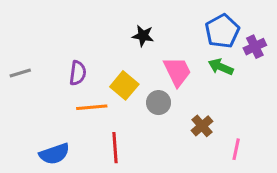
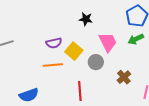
green arrow: (221, 67) -> (136, 39), turned -49
purple semicircle: (78, 73) -> (54, 43), moved, turned 70
red line: (115, 148) -> (80, 91), moved

